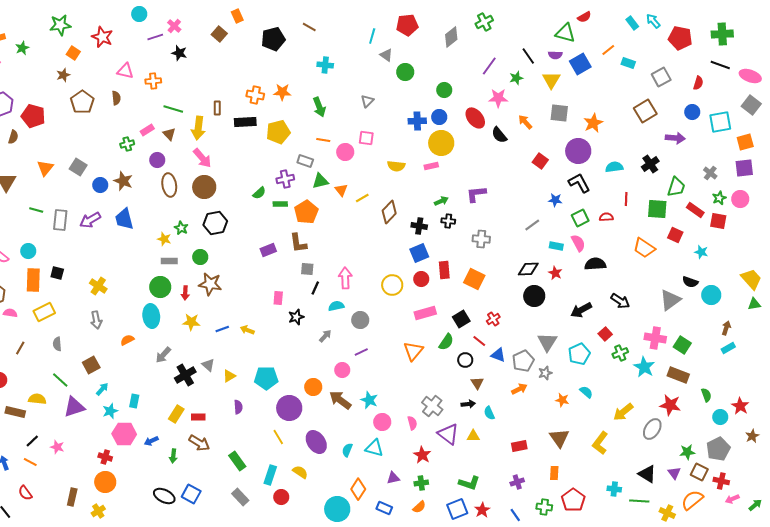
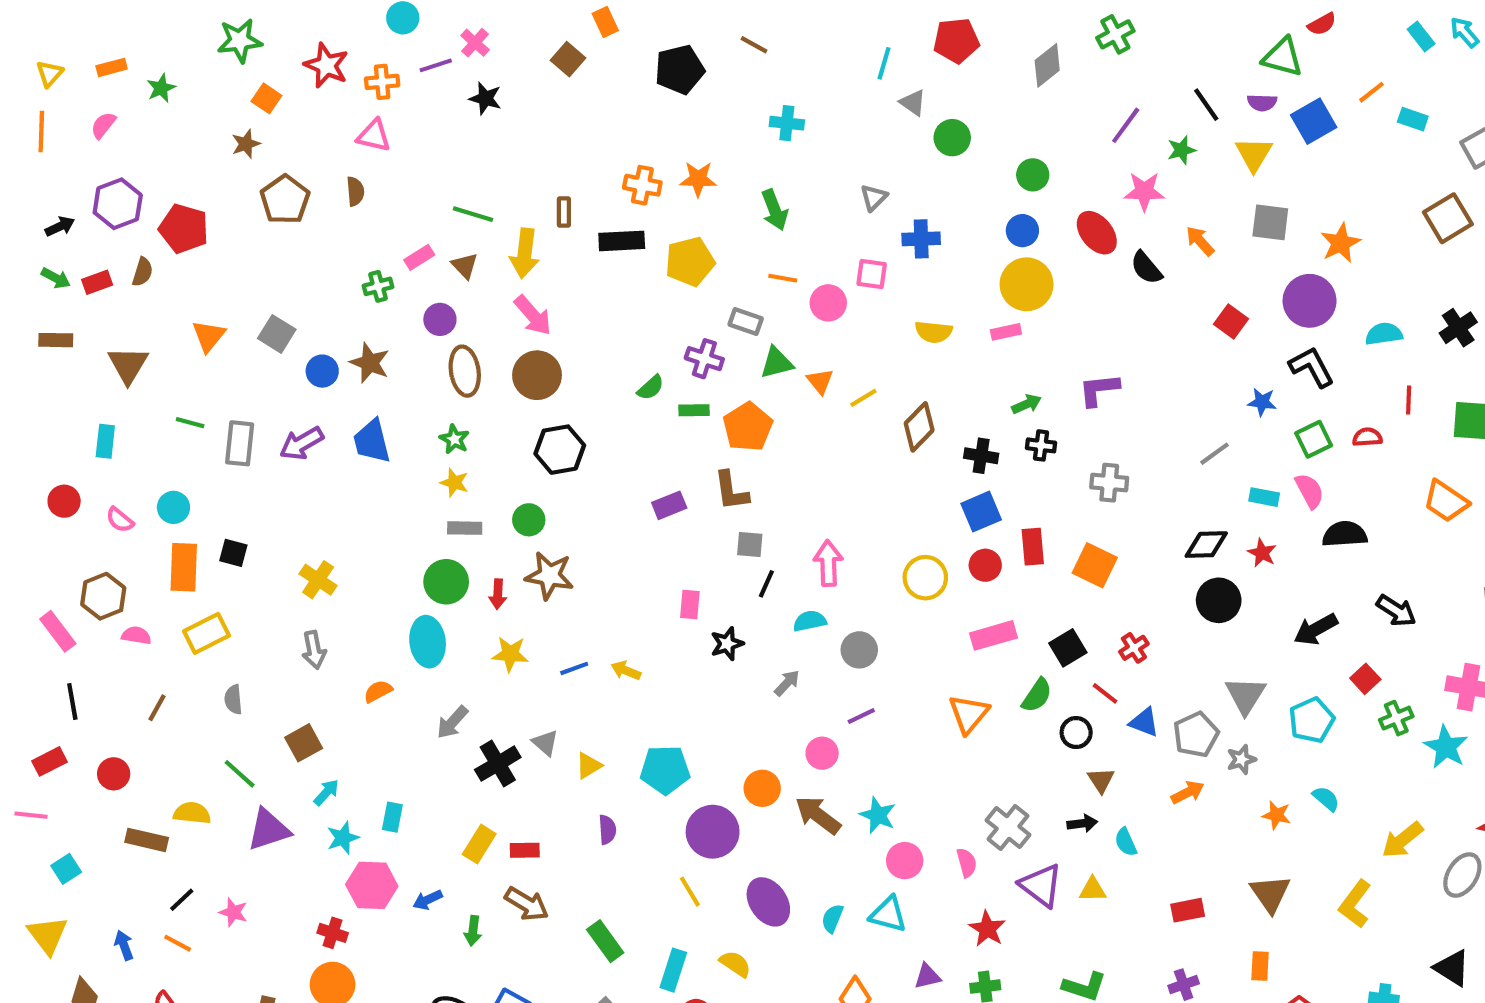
orange cross: (153, 81) -> (382, 82), moved
blue cross: (417, 121) -> (921, 239), moved
purple cross: (285, 179) -> (704, 359), turned 30
green star: (181, 228) -> (454, 439), moved

